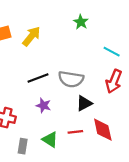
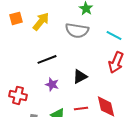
gray semicircle: (71, 79) -> (77, 30), moved
black triangle: (84, 103) -> (80, 76), moved

